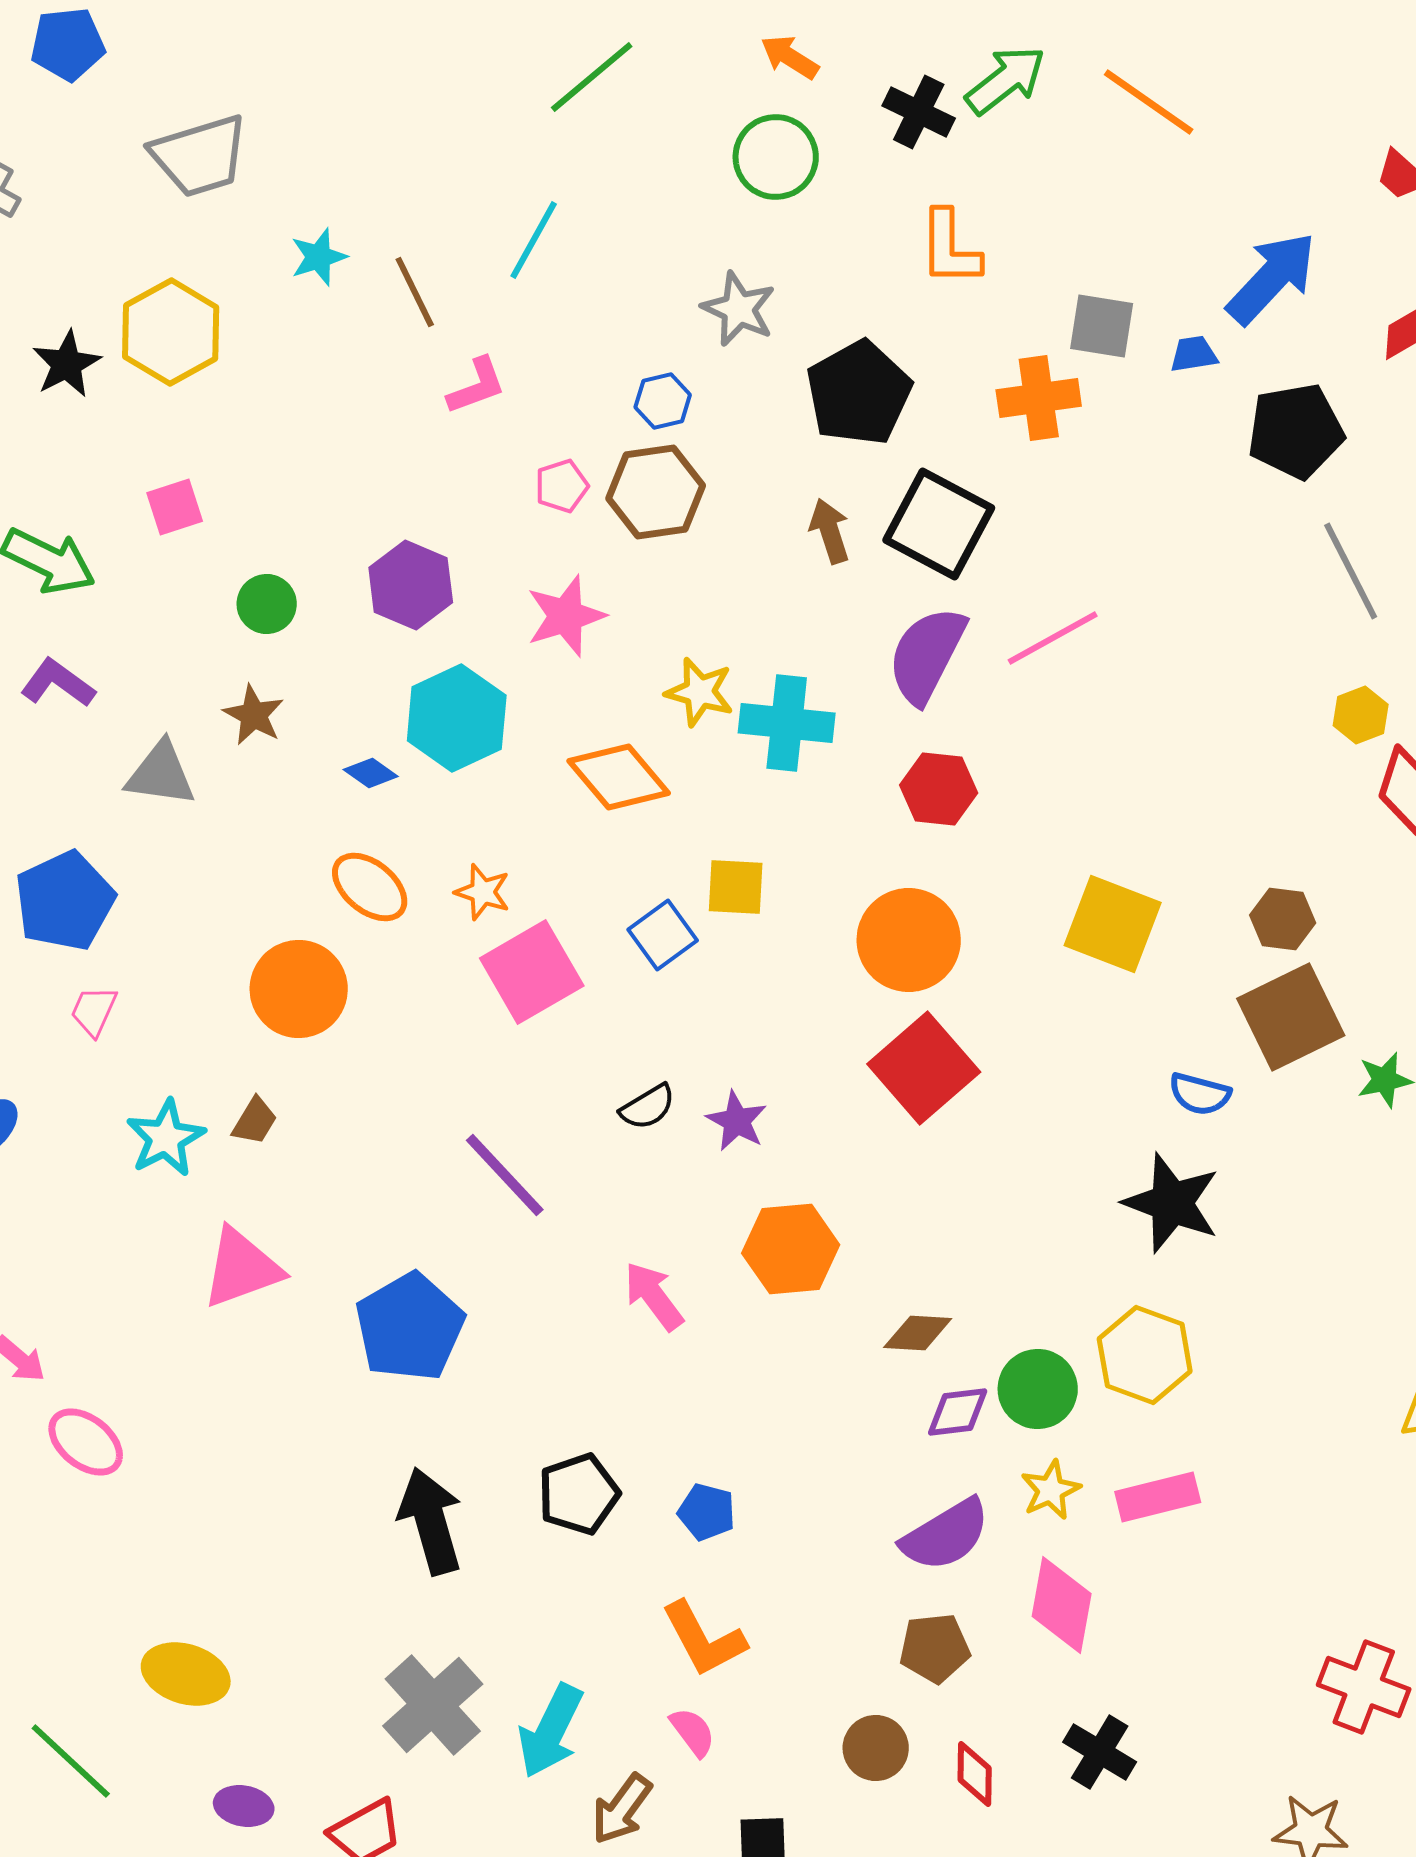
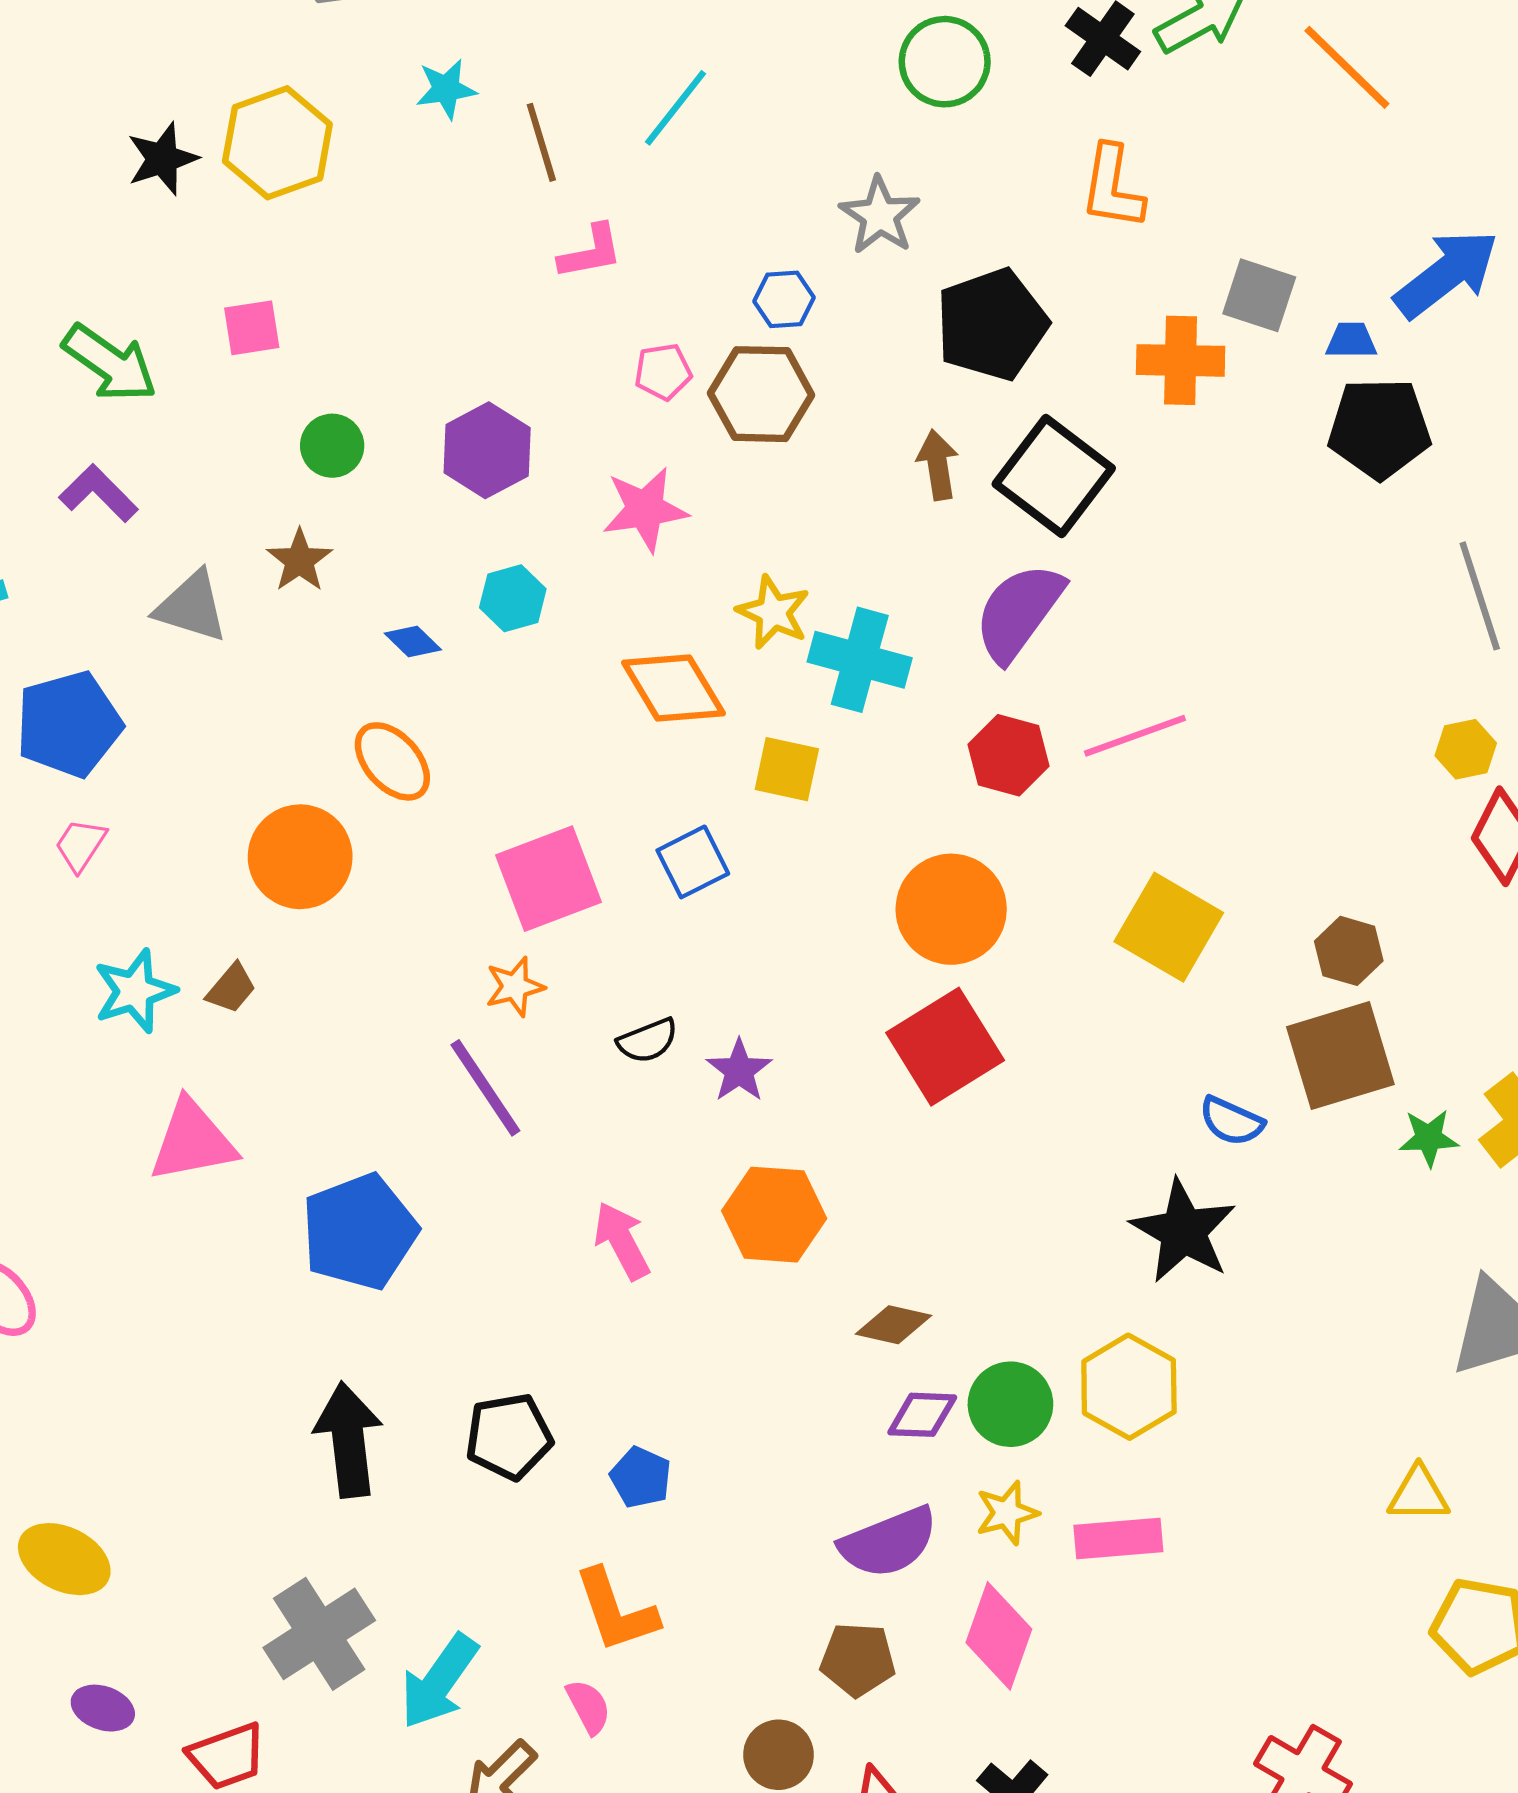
black pentagon: (1296, 431) -> (1379, 428), moved
pink line: (1053, 638) -> (1135, 736), moved
cyan hexagon: (457, 718) -> (513, 598), size x0.6
yellow square: (736, 887) -> (787, 769), moved
orange star: (483, 892) -> (515, 987), moved, turned 30

